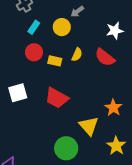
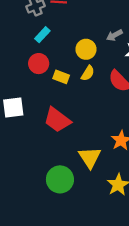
gray arrow: (77, 12) -> (114, 35), moved
yellow circle: (62, 27) -> (86, 49), moved

